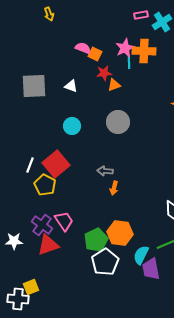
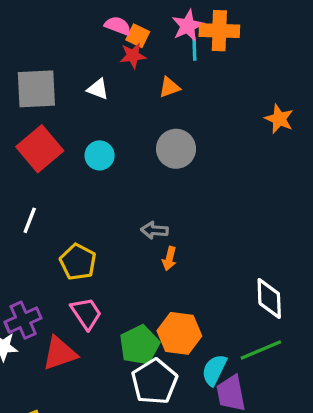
red star: (104, 73) -> (133, 56), moved
red square: (56, 164) -> (40, 149), moved
yellow pentagon: (45, 185) -> (78, 262), moved
purple cross: (42, 225) -> (23, 320), moved, turned 30

